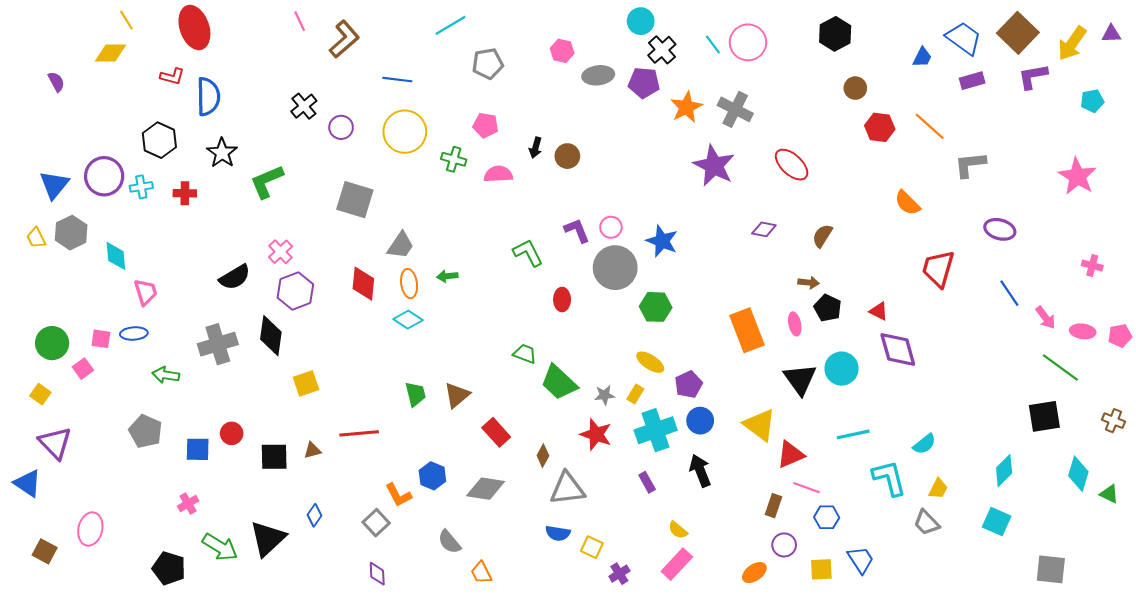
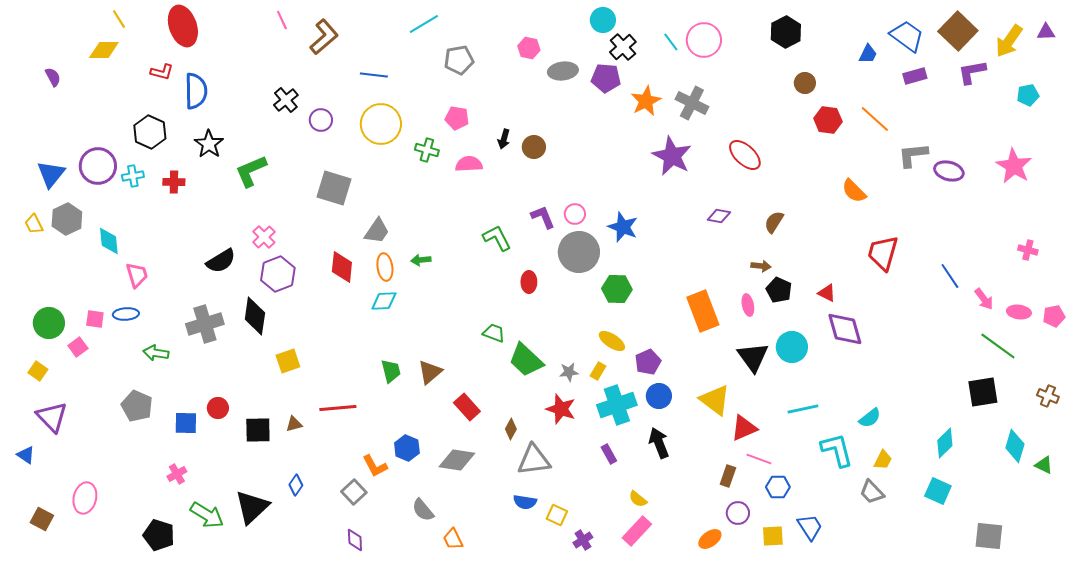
purple ellipse: (1000, 229) -> (949, 171), moved
cyan diamond: (408, 320) -> (384, 301), turned -36
blue triangle: (28, 483) -> (26, 455), size x0.7

